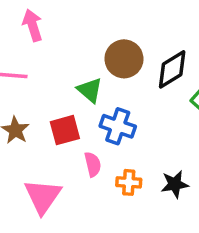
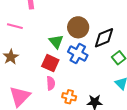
blue cross: (118, 126) -> (78, 53), moved
red square: (65, 130) -> (50, 63), moved, turned 30

